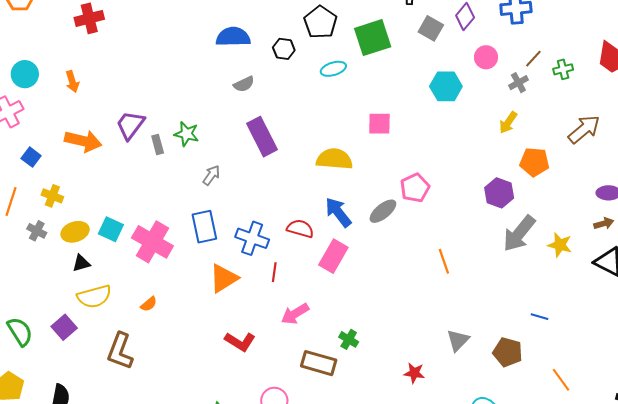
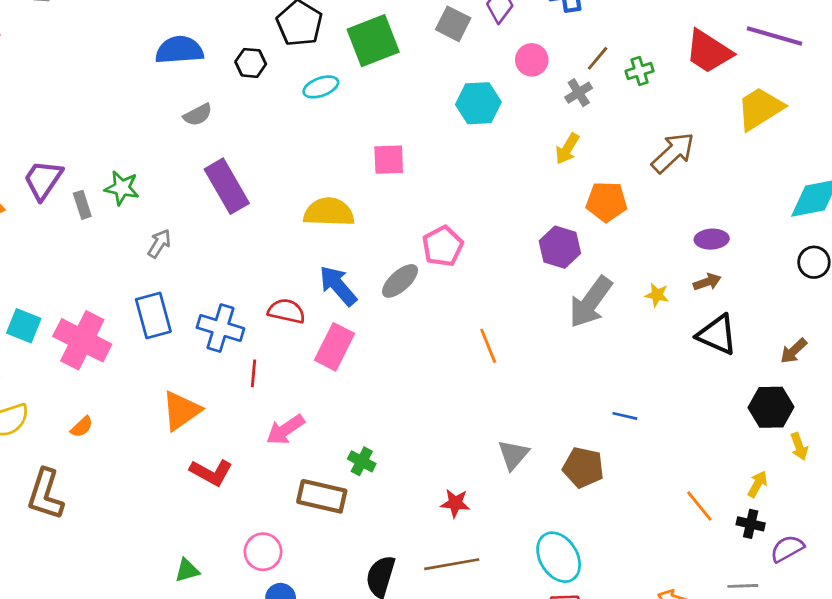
yellow star: (560, 245) -> (657, 295), moved, size x0.7
orange triangle: (224, 278) -> (181, 411), moved
orange line: (561, 380) -> (699, 506), moved

